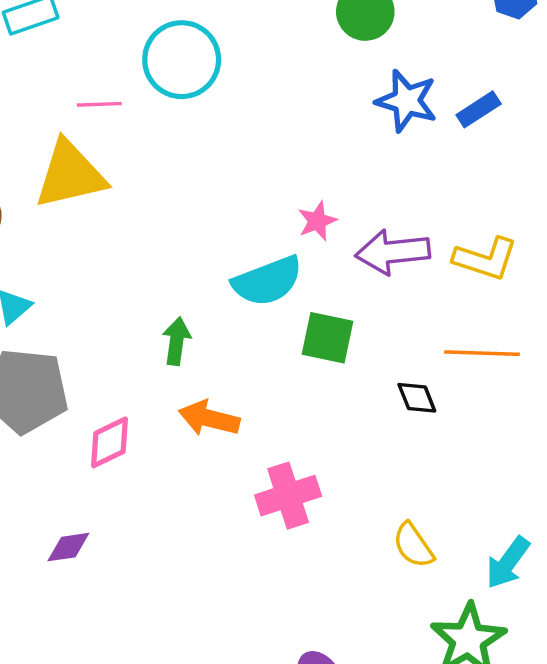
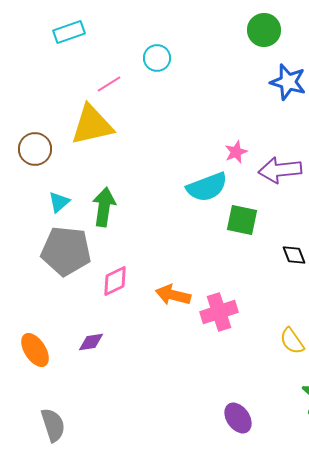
cyan circle: (182, 60) -> (157, 58), size x0.6
pink line: (99, 104) -> (109, 84), turned -30
green arrow: (177, 341) -> (104, 207), moved, size x1.4
orange arrow: (209, 418) -> (173, 295), moved

